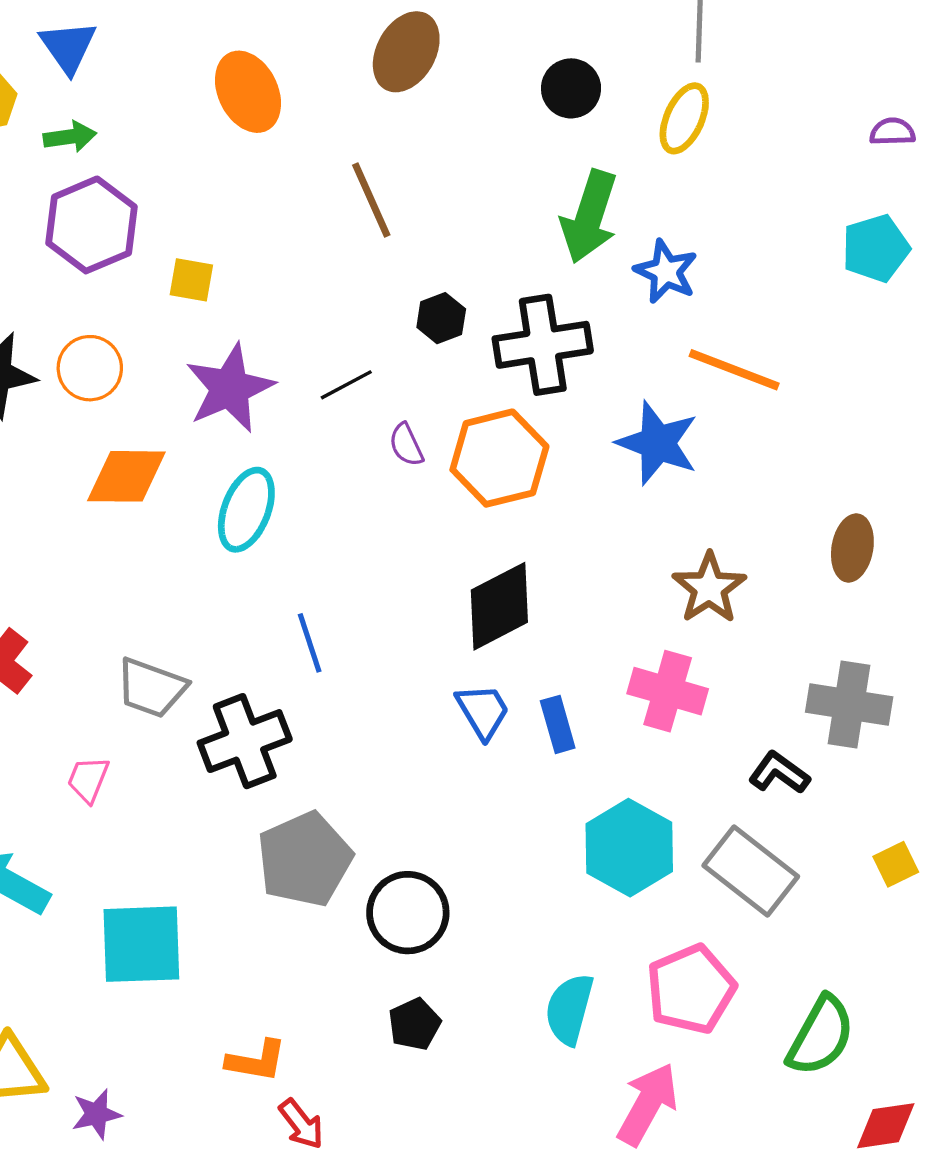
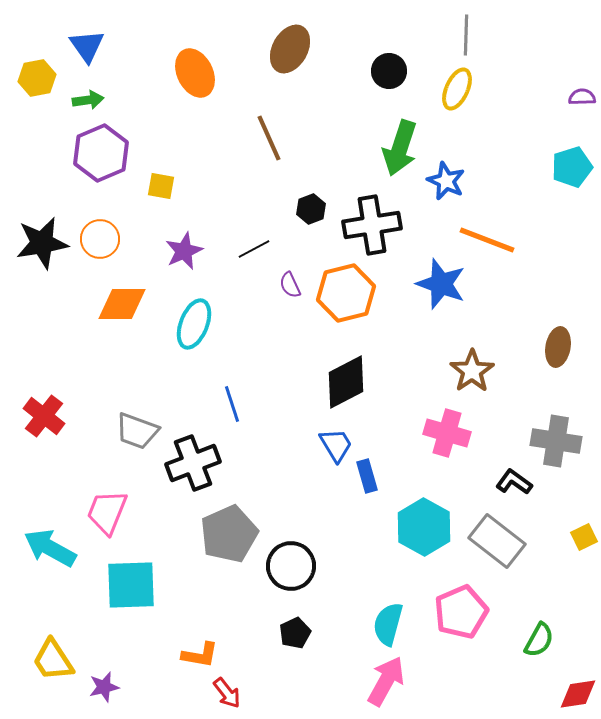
purple star: (230, 388) -> (184, 251), size x0.7
blue rectangle: (558, 724) -> (367, 476), moved
pink trapezoid: (88, 779) -> (107, 512), moved, size x1.6
green semicircle: (821, 1036) -> (539, 640), size x0.7
pink arrow: (648, 1104) -> (386, 681), moved

